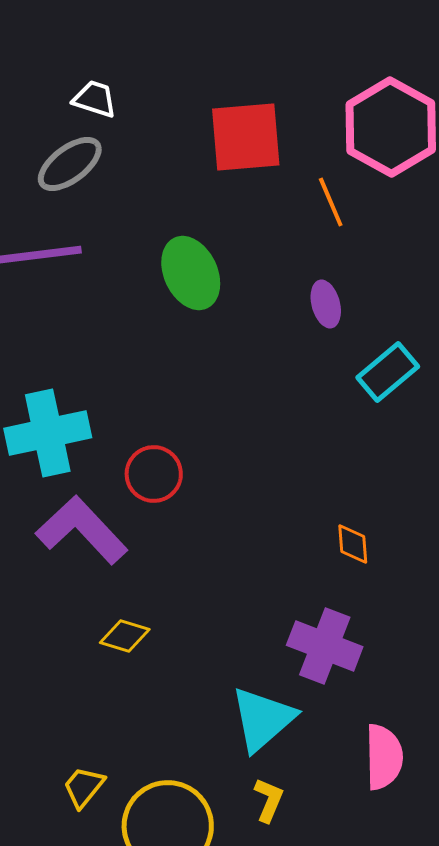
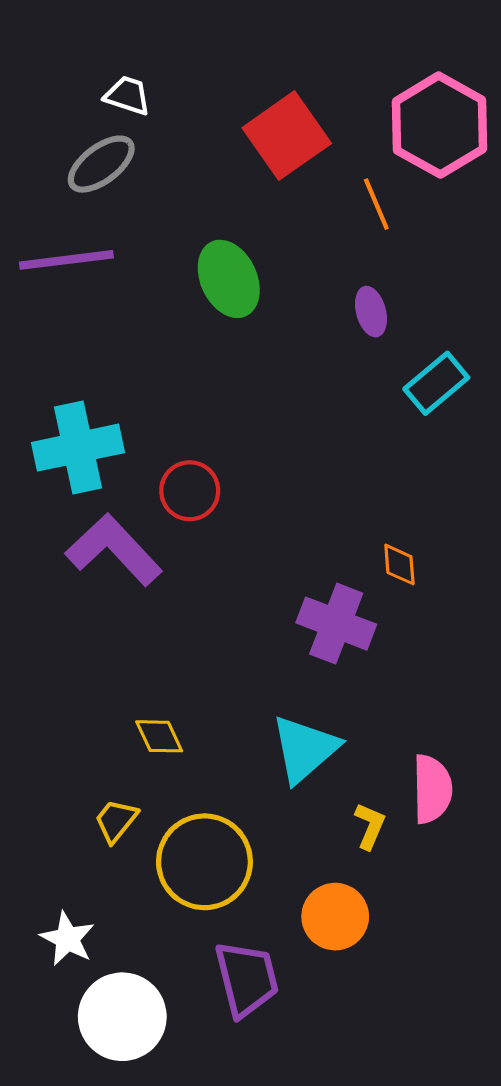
red square: (246, 137) -> (287, 136), turned -30
yellow diamond: (125, 636) -> (159, 736), moved, turned 48
purple cross: (325, 646) -> (336, 624), moved
yellow L-shape: (269, 800) -> (370, 826), moved

